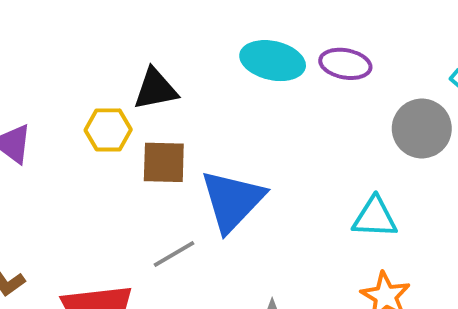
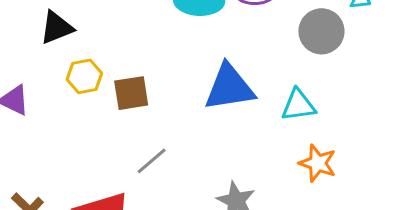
black triangle: (155, 89) -> (56, 28), moved
blue triangle: (232, 201) -> (229, 88), moved, turned 48

